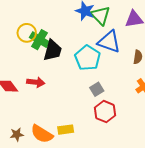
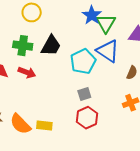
yellow circle: (27, 33) -> (32, 12), moved
green cross: (39, 40) -> (23, 46), moved, turned -36

